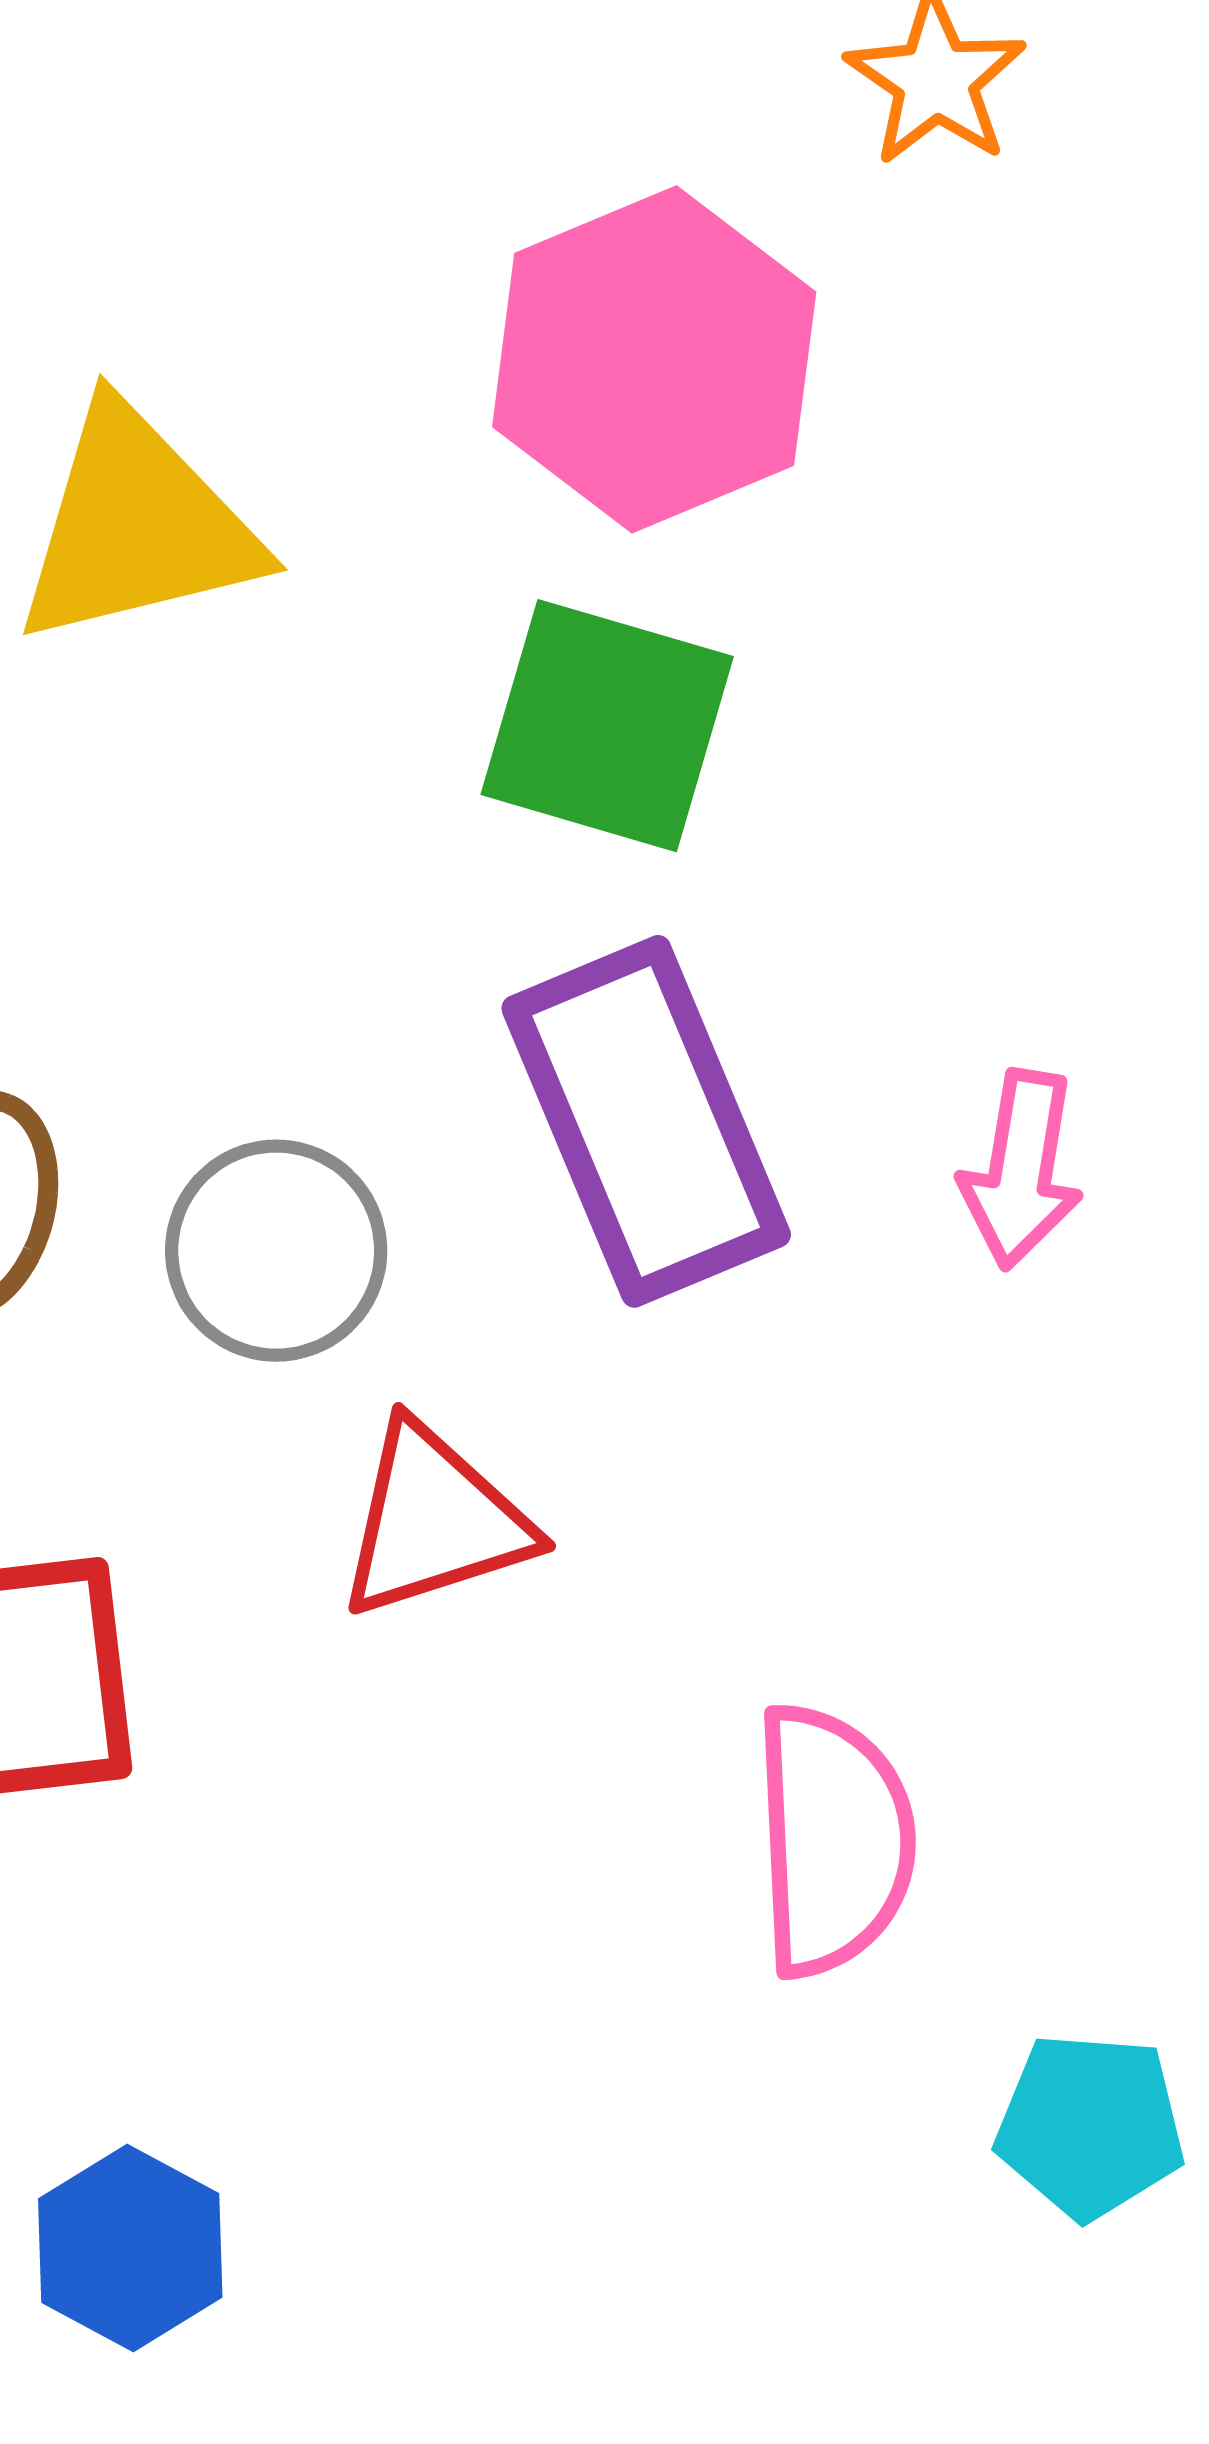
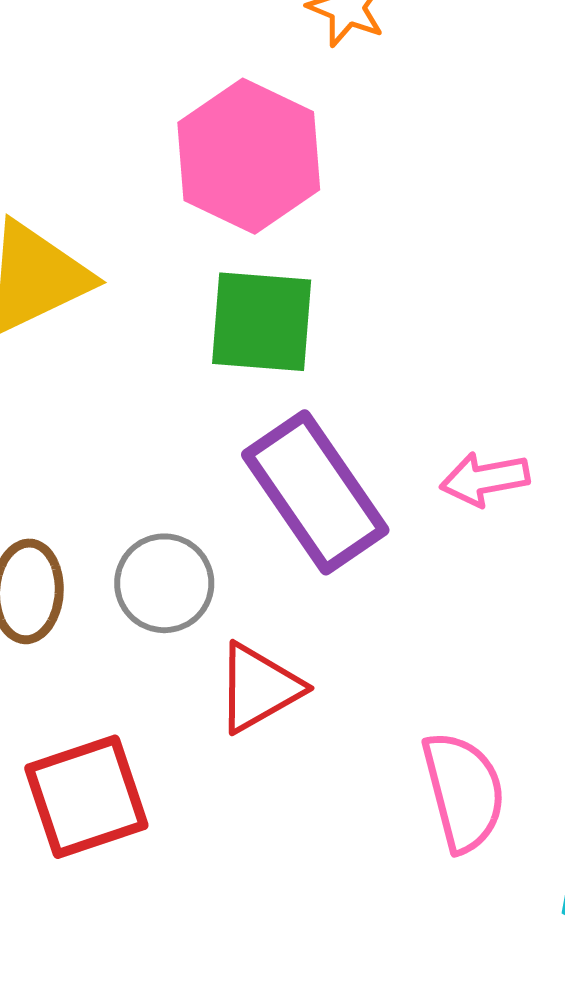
pink arrow: (1021, 1170) -> (485, 479), turned 82

